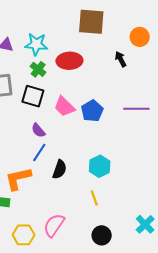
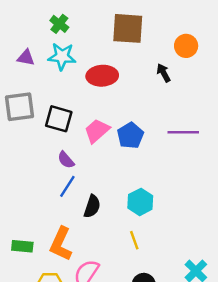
green cross: (38, 69) -> (59, 24), moved
pink trapezoid: (64, 107) -> (97, 131), turned 95
orange L-shape: (18, 179) -> (61, 244), moved, turned -52

